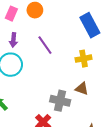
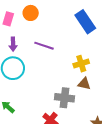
purple line: (45, 45) -> (44, 46), turned -30
yellow cross: (84, 59) -> (81, 64), moved

